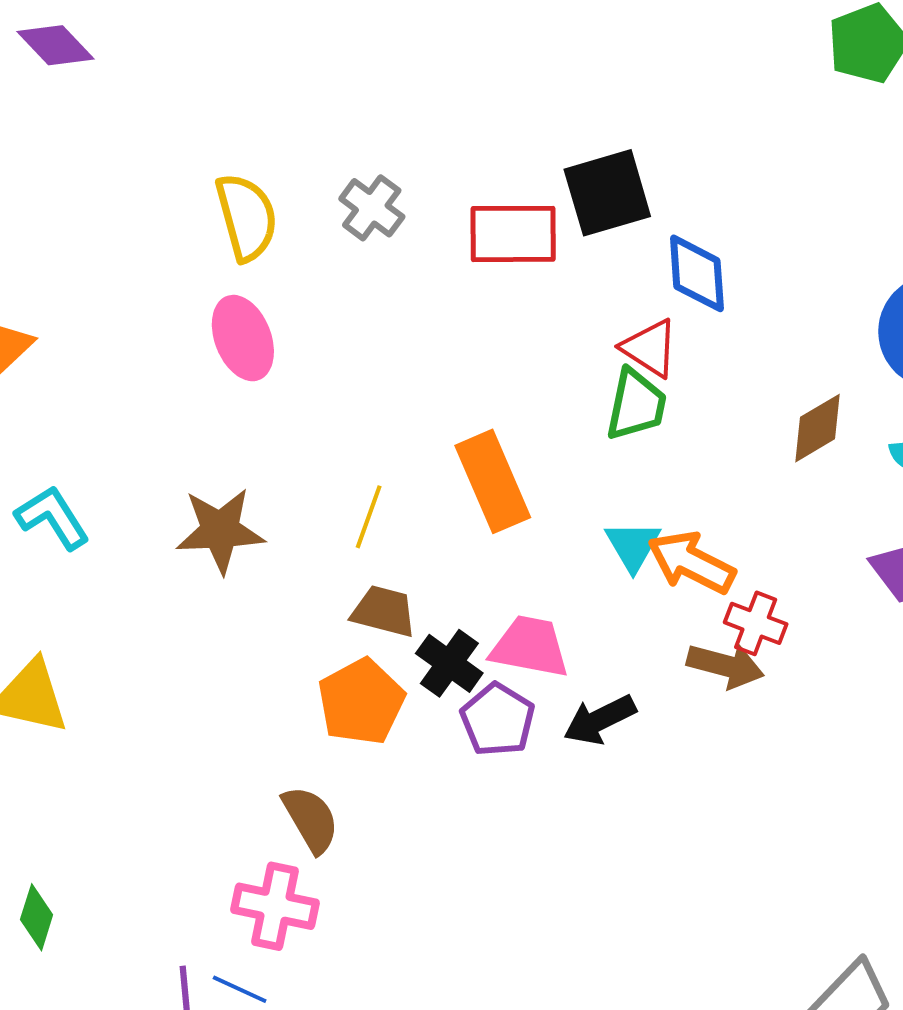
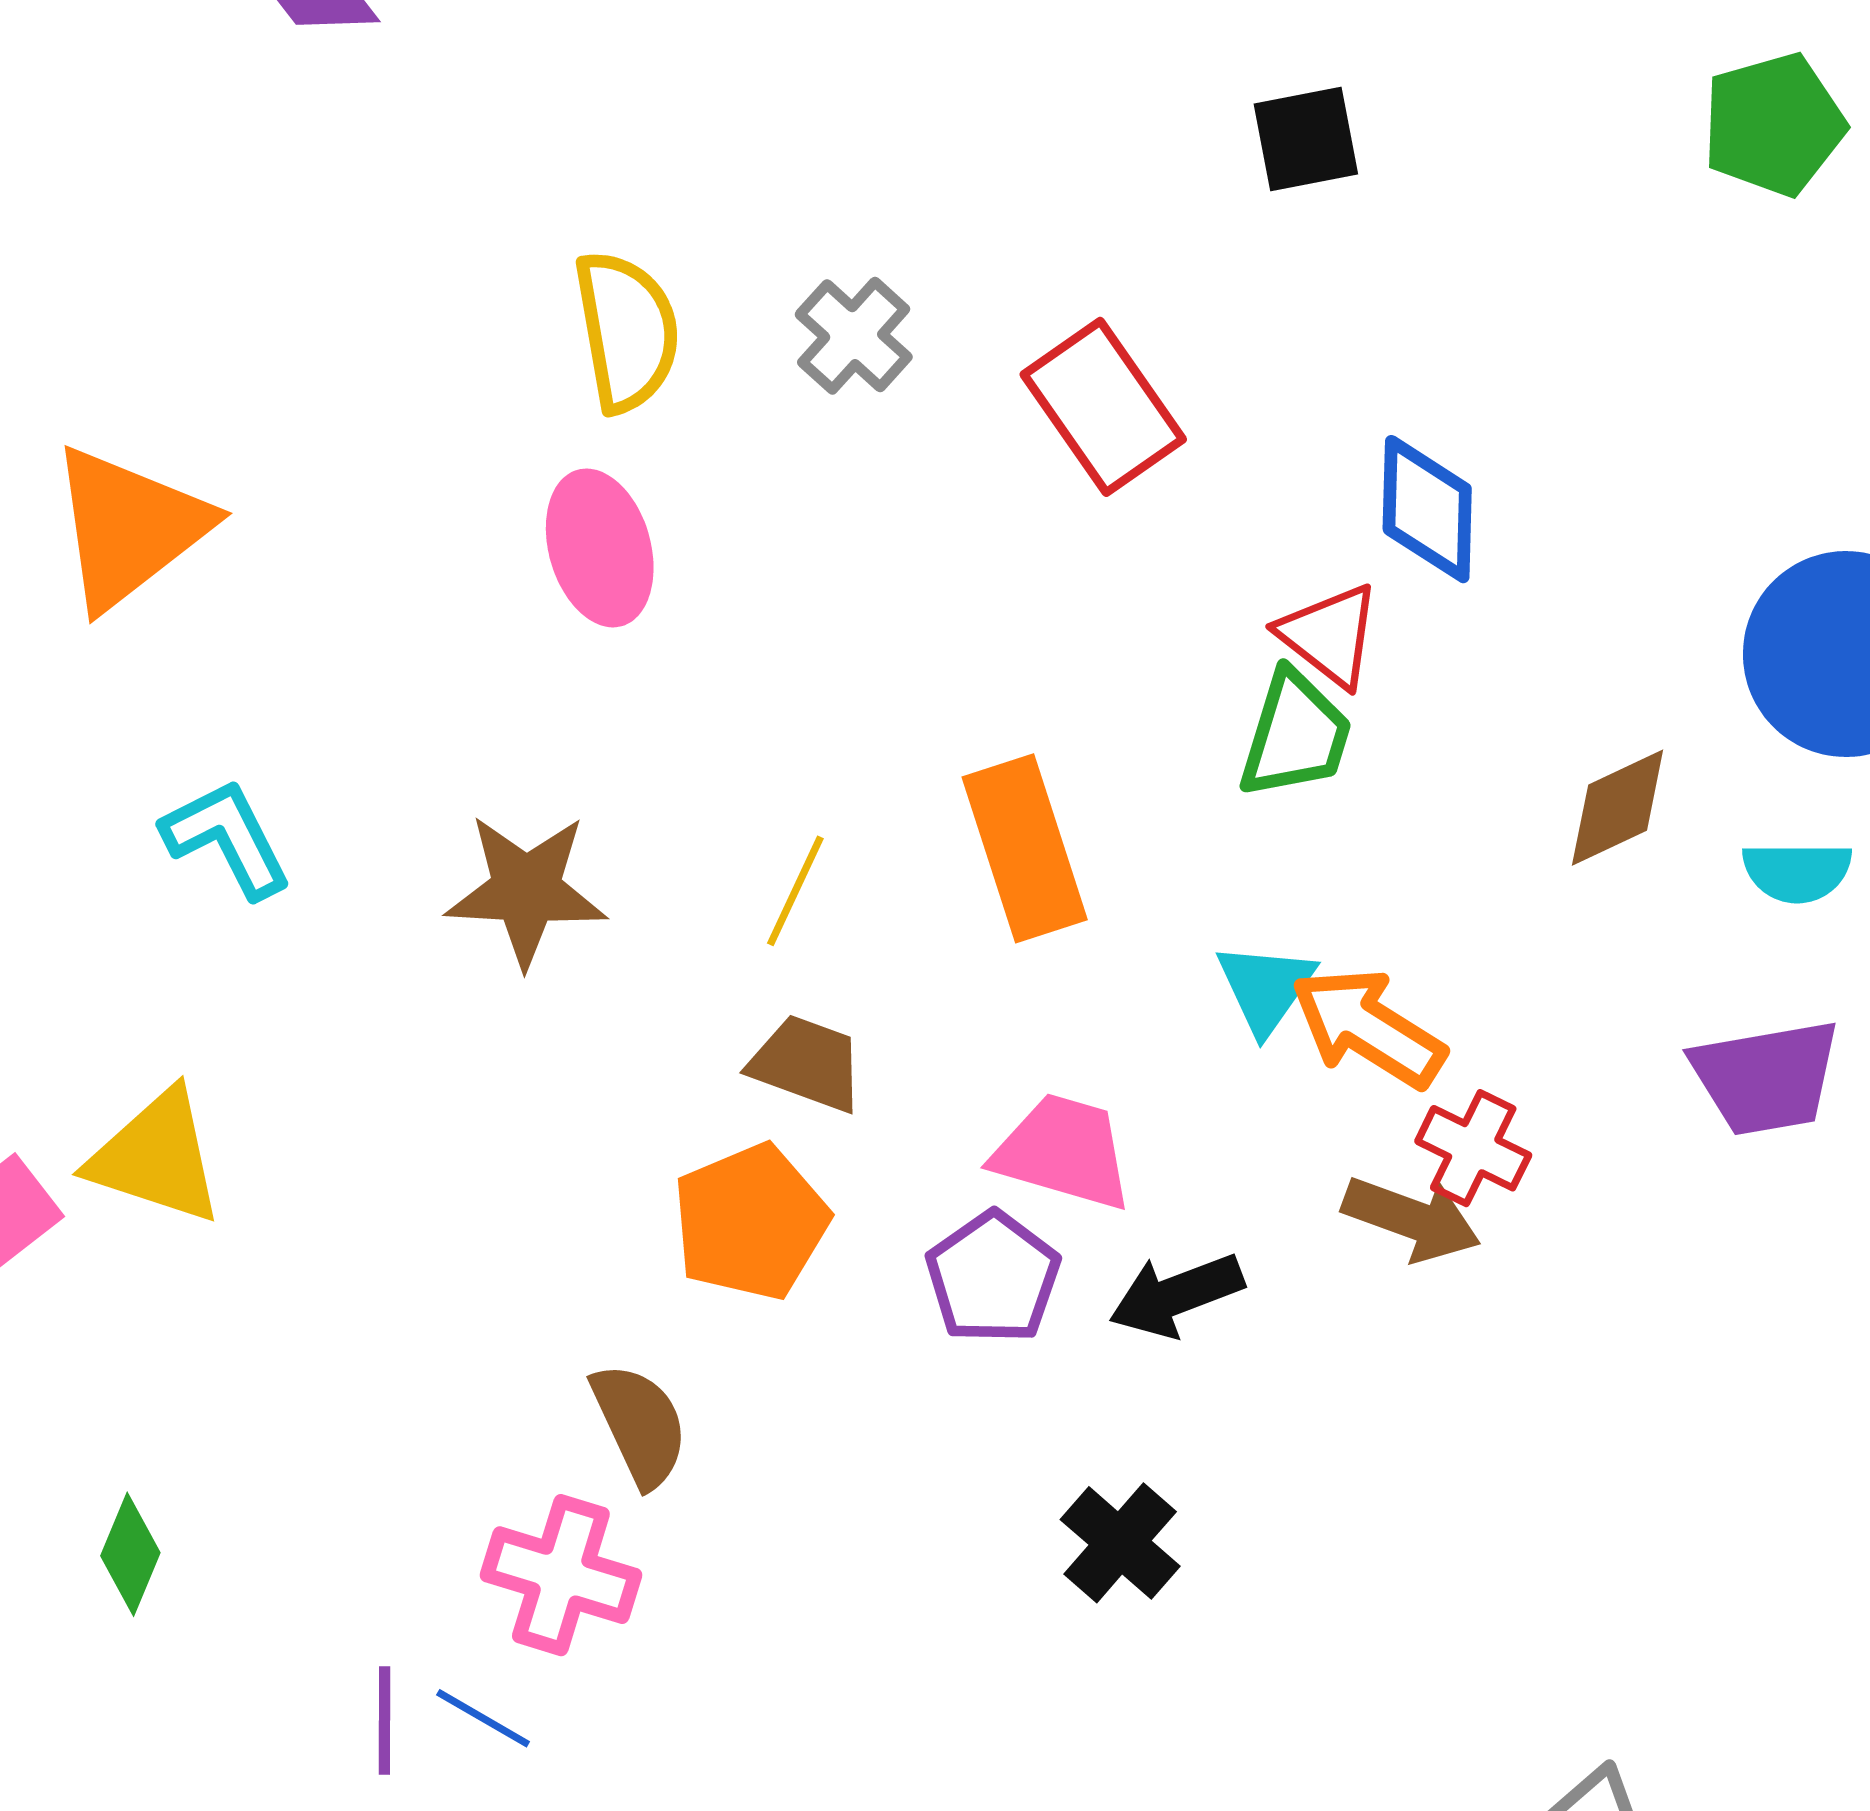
black square: (607, 193) -> (1306, 139), moved, size x0.7
red rectangle: (513, 234) -> (1103, 407), turned 50
black cross: (449, 663) -> (1120, 1543), moved

